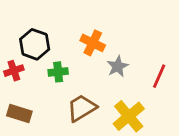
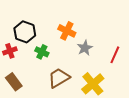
green cross: (58, 72) -> (42, 52), turned 32
brown rectangle: (19, 113) -> (14, 82), turned 36

